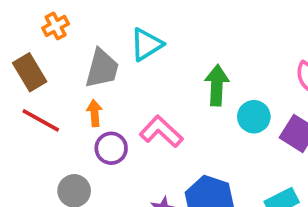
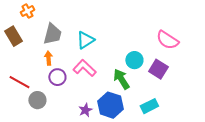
cyan triangle: (146, 44) -> (85, 40), moved
green arrow: (217, 85) -> (121, 79), moved, turned -35
red line: (41, 120) -> (19, 82), moved

